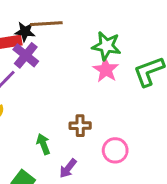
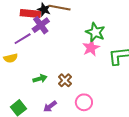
brown cross: (80, 126) -> (65, 80), turned 32
green arrow: (43, 144) -> (40, 79), moved, turned 80

